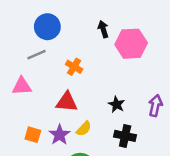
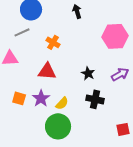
pink hexagon: (131, 44) -> (115, 36), moved
purple arrow: (155, 106) -> (120, 74), turned 48
yellow semicircle: (84, 129) -> (62, 103), moved

